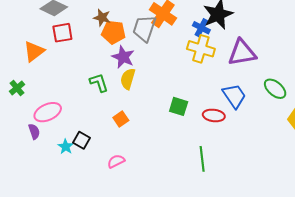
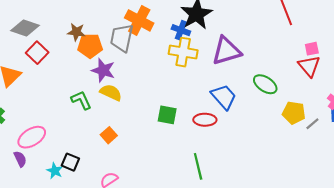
red square: (62, 33) -> (37, 53), turned -30
yellow semicircle: (128, 79) -> (111, 92), turned 105

